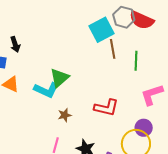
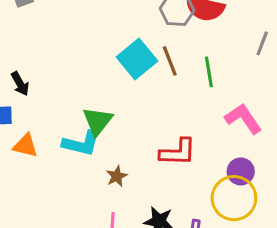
cyan square: (102, 30) -> (137, 59), moved
pink L-shape: (152, 95) -> (243, 119), turned 85

